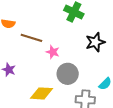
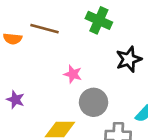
brown line: (31, 38) -> (45, 29), moved

